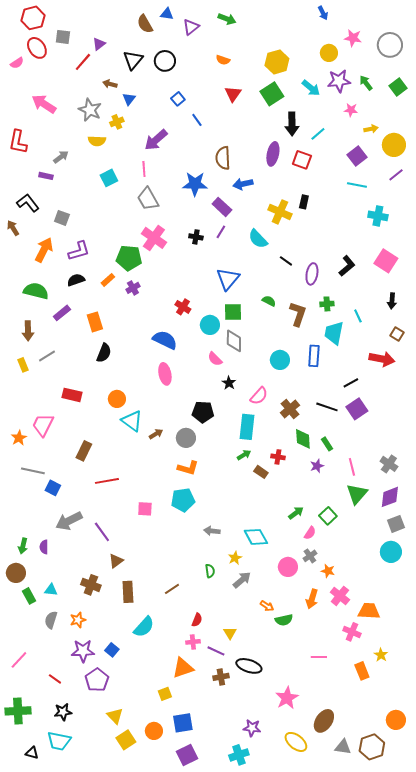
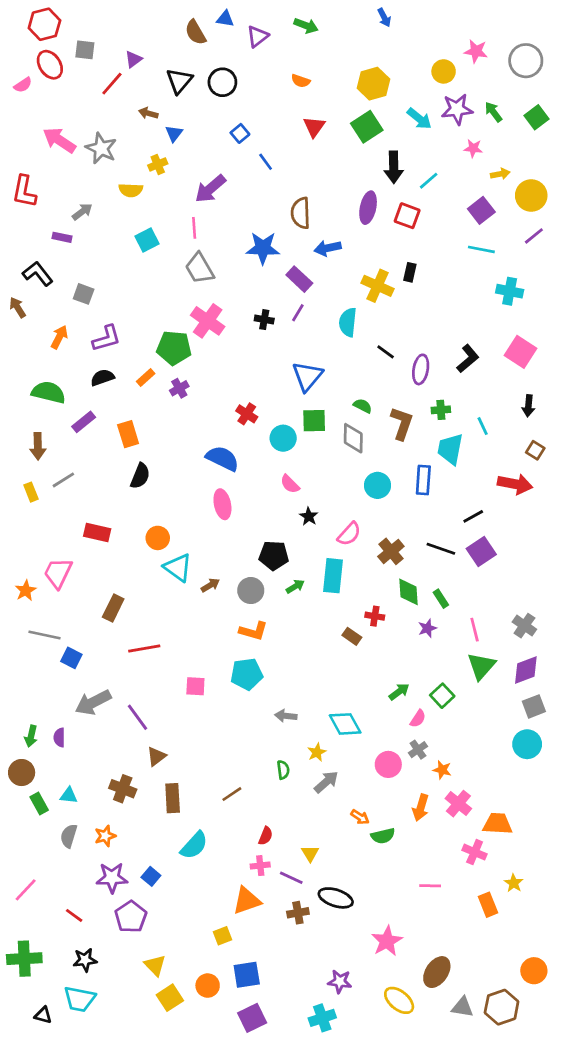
blue arrow: (323, 13) -> (384, 18), moved
gray star: (90, 110) -> (101, 148), moved
cyan semicircle: (258, 239) -> (348, 322), turned 50
orange arrow: (44, 250) -> (59, 337), size x0.7
gray diamond: (234, 341) -> (353, 438), moved
green arrow: (244, 455) -> (295, 586), moved

